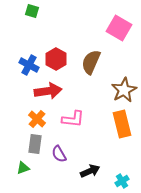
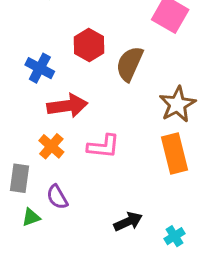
red hexagon: (56, 59) -> (89, 45), moved
gray rectangle: (35, 144) -> (19, 178), moved
purple semicircle: (59, 154) -> (57, 197), moved

